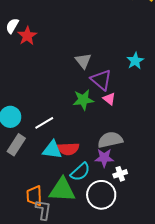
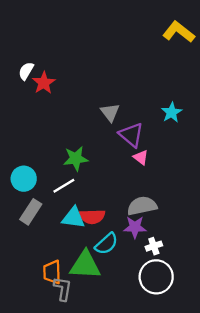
green star: (83, 100) -> (76, 159), moved
white circle: (101, 195) -> (156, 277), moved

